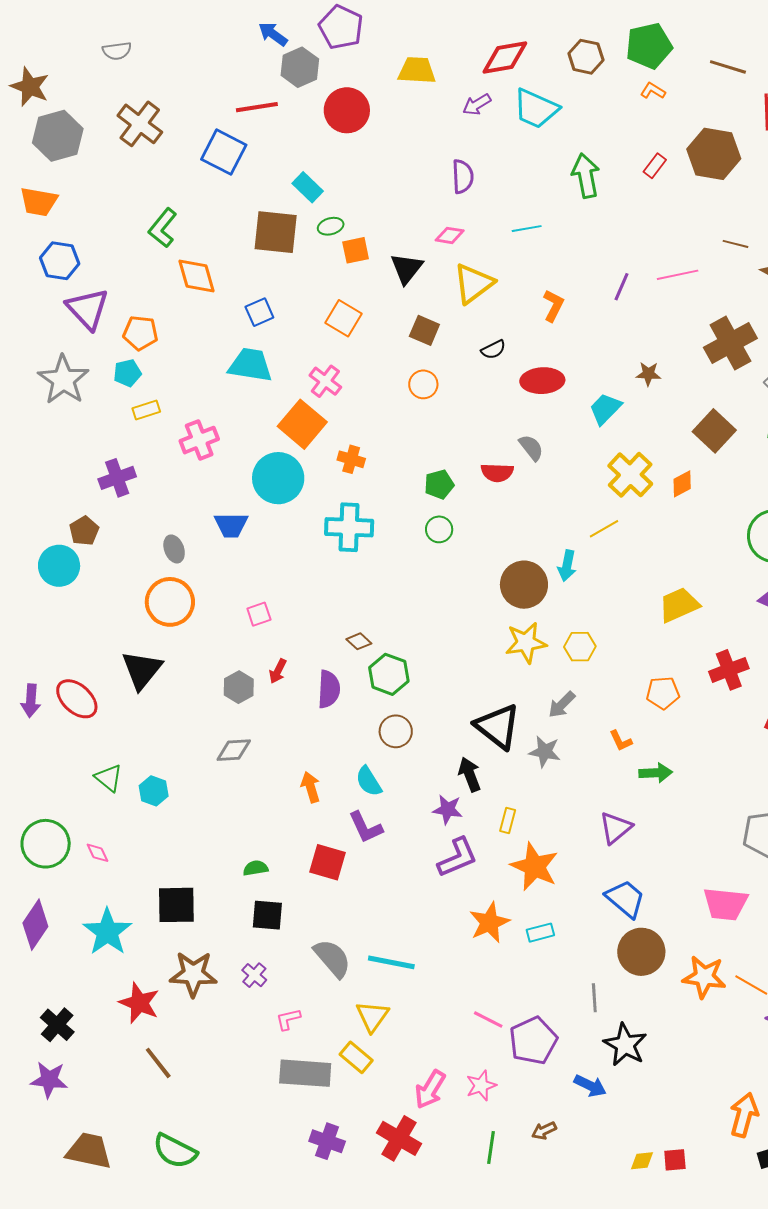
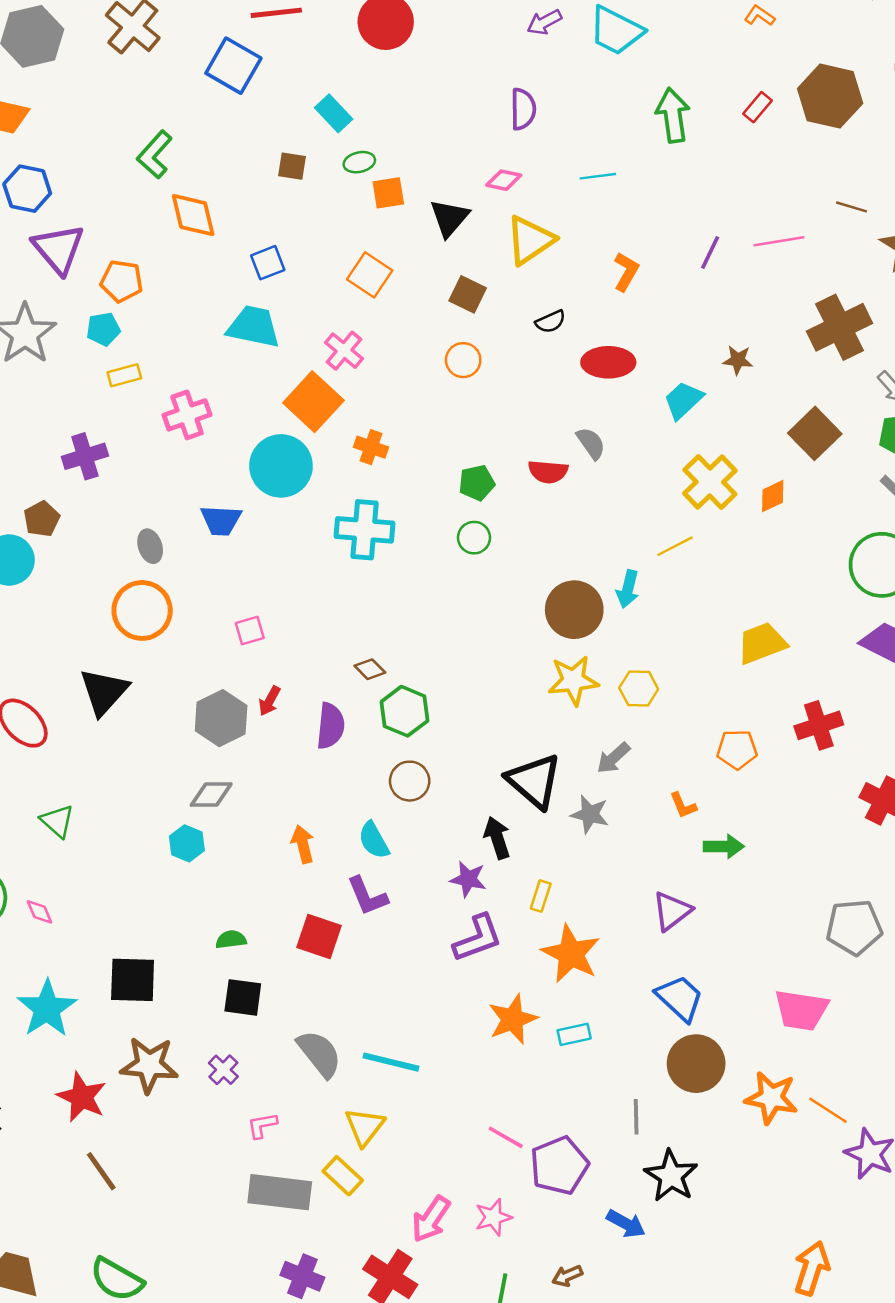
brown square: (276, 232) -> (292, 166), size x0.5
gray hexagon: (239, 687) -> (221, 718), size x1.4
cyan hexagon: (154, 791) -> (187, 843), moved

